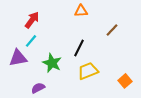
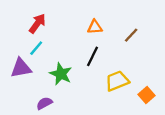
orange triangle: (81, 11) -> (95, 27), moved
yellow trapezoid: (88, 71) -> (117, 81), moved

